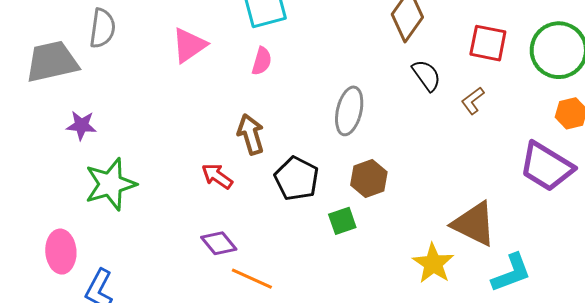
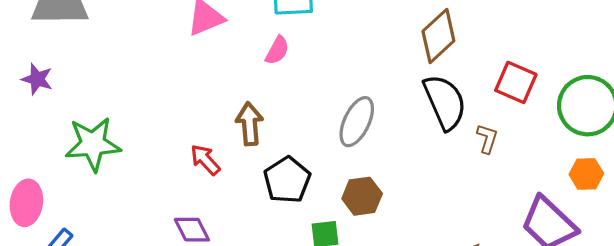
black semicircle: (426, 75) -> (445, 102), size x1.6
brown L-shape: (473, 101) -> (487, 139), turned 132
purple star: (81, 125) -> (37, 79), moved

